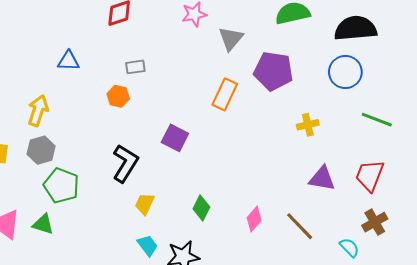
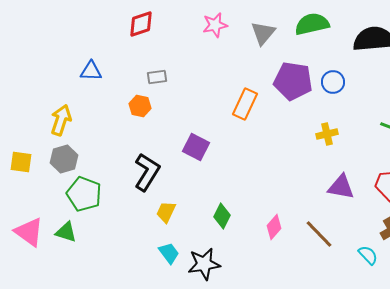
gray triangle: (231, 39) -> (263, 33), moved
blue circle: (345, 72) -> (333, 82), moved, size x0.7

